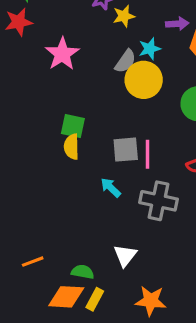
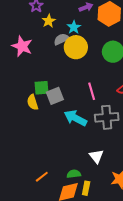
yellow star: (124, 16) -> (49, 21), moved
gray semicircle: (125, 61) -> (61, 39), turned -133
yellow semicircle: (72, 147) -> (33, 102), moved
gray square: (126, 150) -> (55, 96), moved
cyan arrow: (111, 188) -> (75, 118), size x1.6

